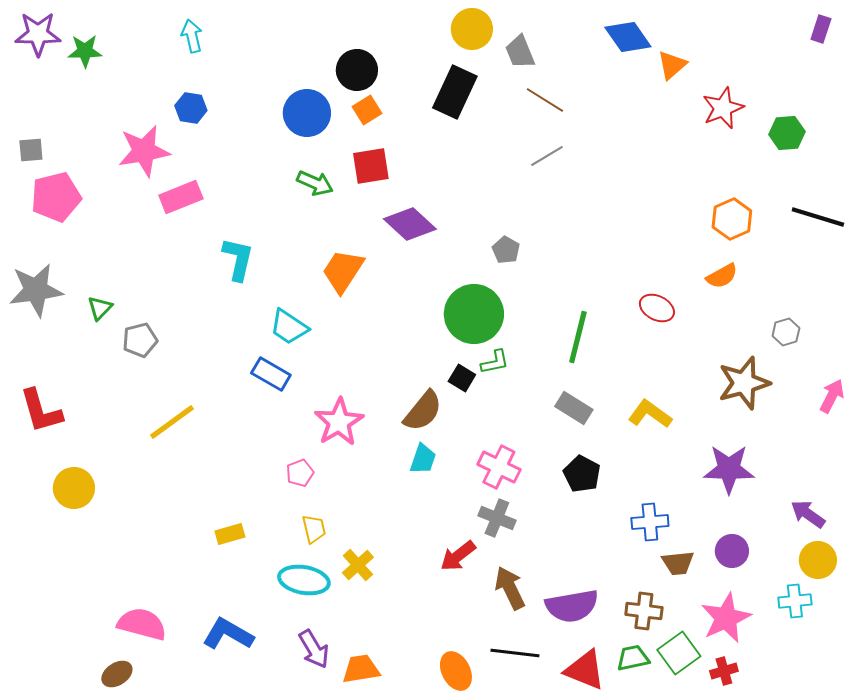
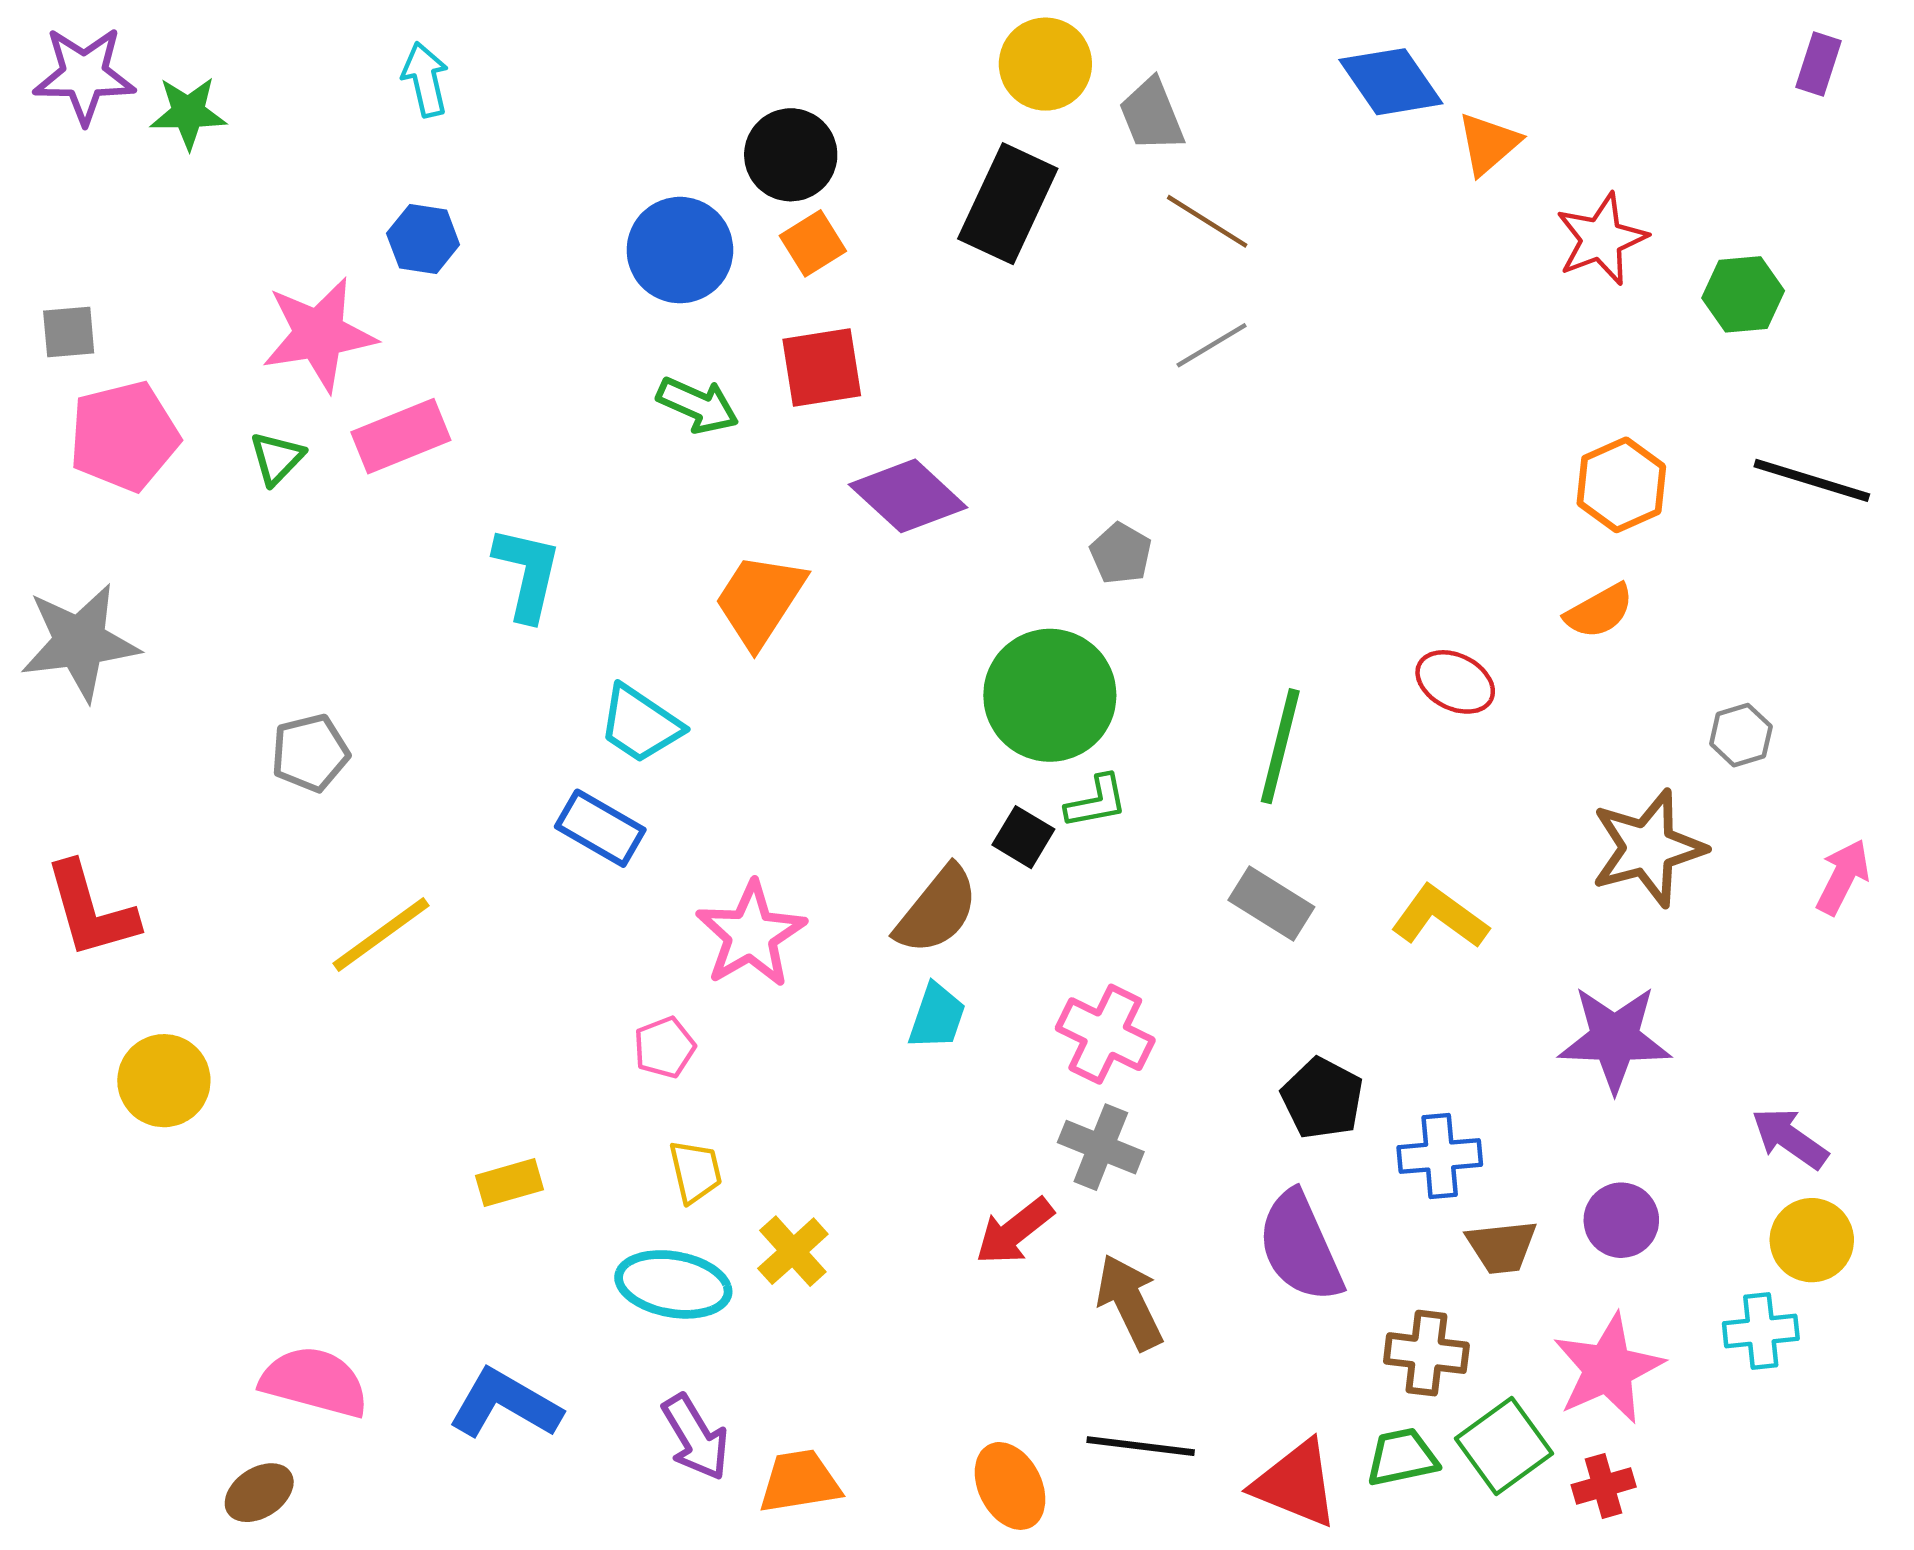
green triangle: (100, 308) -> (277, 458), moved
black pentagon: (582, 474) -> (1322, 1098), moved
purple semicircle: (572, 606) -> (1300, 1247), moved, turned 76

